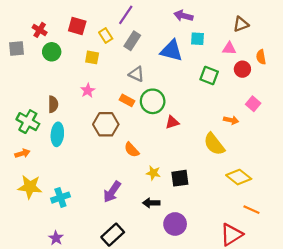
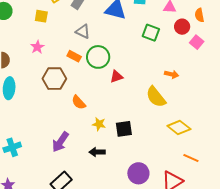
pink square: (253, 104) -> (197, 42), moved
purple circle: (175, 224) -> (138, 173), moved

